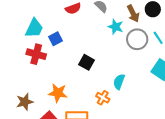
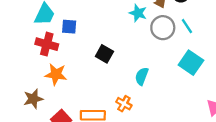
blue square: (56, 39) -> (69, 27), turned 32
orange star: (58, 93) -> (56, 74), moved
orange cross: (103, 98) -> (124, 104), moved

